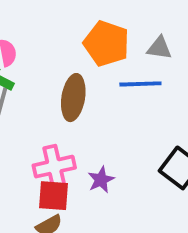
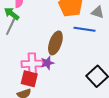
brown ellipse: (73, 98) -> (55, 43), moved
purple star: (101, 180) -> (47, 63), moved

